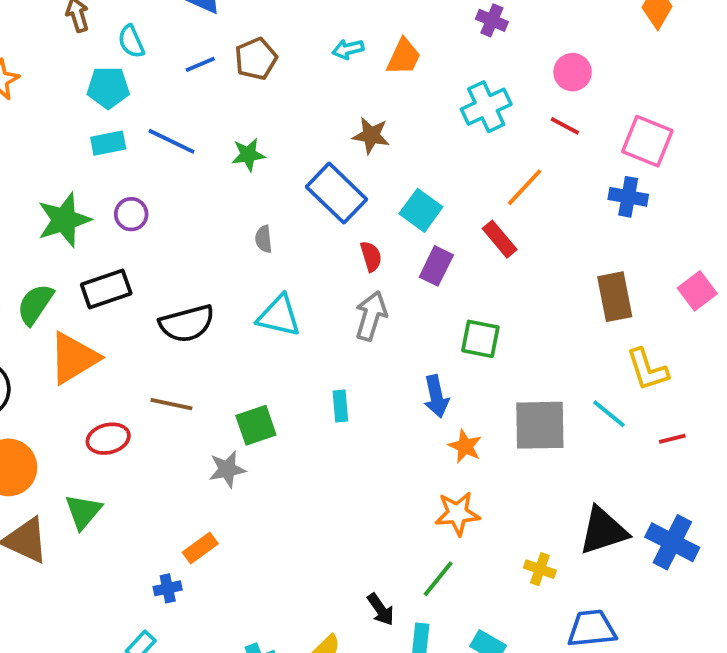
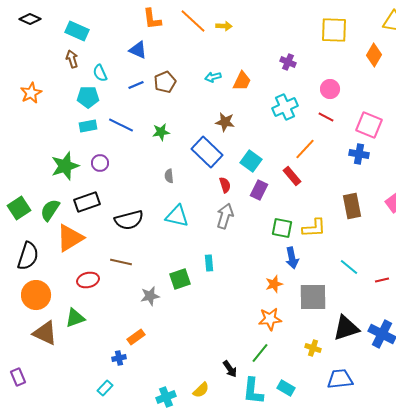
yellow L-shape: (647, 370) -> (314, 228), moved, turned -75
blue arrow: (436, 396) -> (292, 258), moved
green square: (256, 425) -> (180, 279), moved
gray square: (540, 425) -> (313, 297), moved
orange star: (465, 446) -> (274, 284), turned 30
green triangle: (83, 512) -> (75, 318), turned 30

